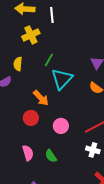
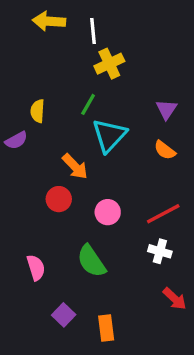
yellow cross: (31, 35) -> (109, 64), moved
pink semicircle: (28, 153) -> (36, 268), moved
green semicircle: (51, 156) -> (91, 261), size x1.5

